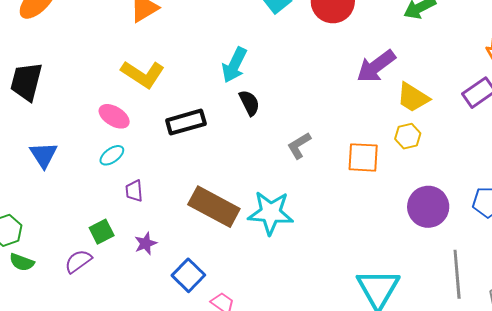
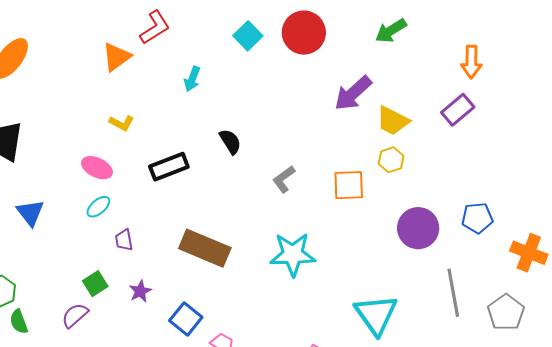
cyan arrow: (234, 65) -> (192, 79), moved, size x0.7
yellow L-shape: (143, 74) -> (122, 123), size x0.6
cyan star: (271, 213) -> (293, 254), moved
green semicircle: (22, 262) -> (19, 322), turned 55

